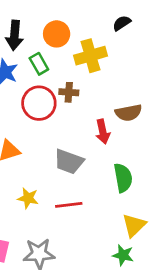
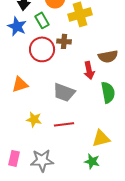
green semicircle: (123, 178) -> (108, 92), moved
yellow triangle: (134, 225) -> (101, 138), moved, turned 30
green star: (123, 255) -> (92, 161), moved

